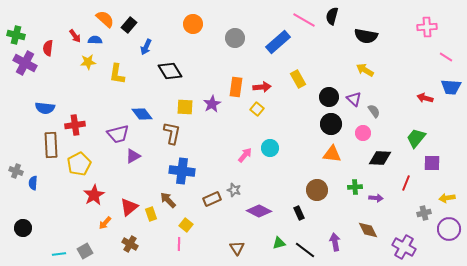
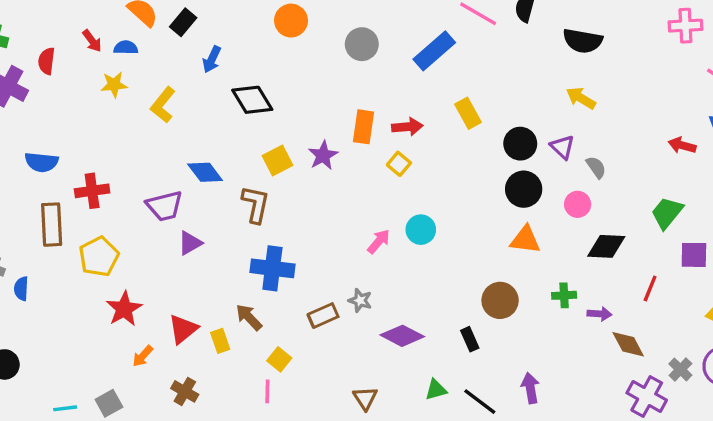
yellow L-shape: (117, 74) -> (163, 105), turned 30
yellow square: (185, 107) -> (278, 160), turned -30
gray cross: (424, 213) -> (680, 370), moved, turned -32
brown diamond: (368, 230) -> (628, 344), moved

